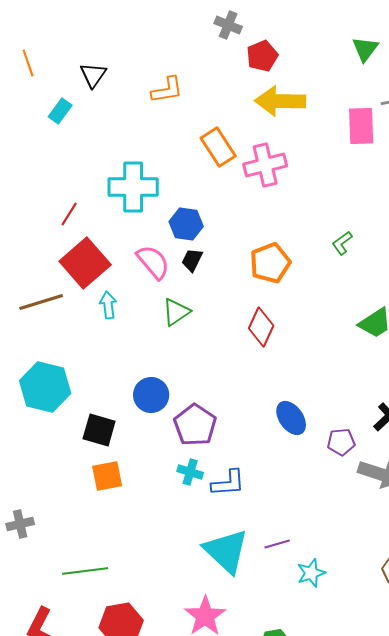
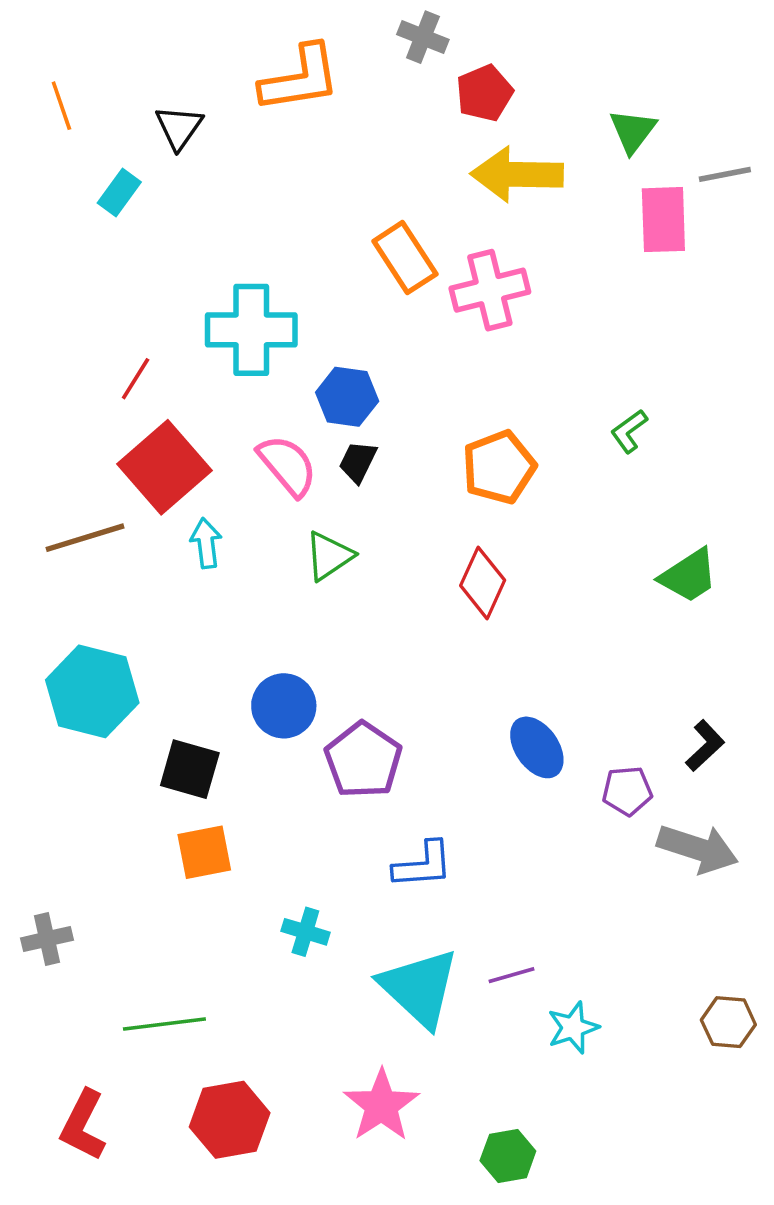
green triangle: (365, 49) -> (633, 131), moved
orange L-shape: (167, 90) -> (300, 79), moved, size x1.4
cyan cross: (190, 472) -> (305, 932), moved

